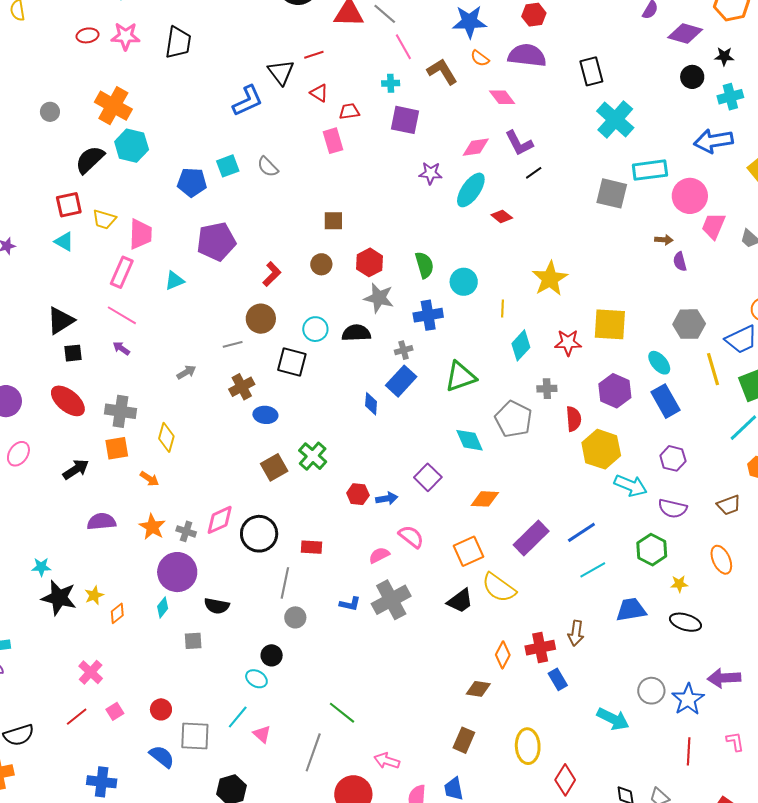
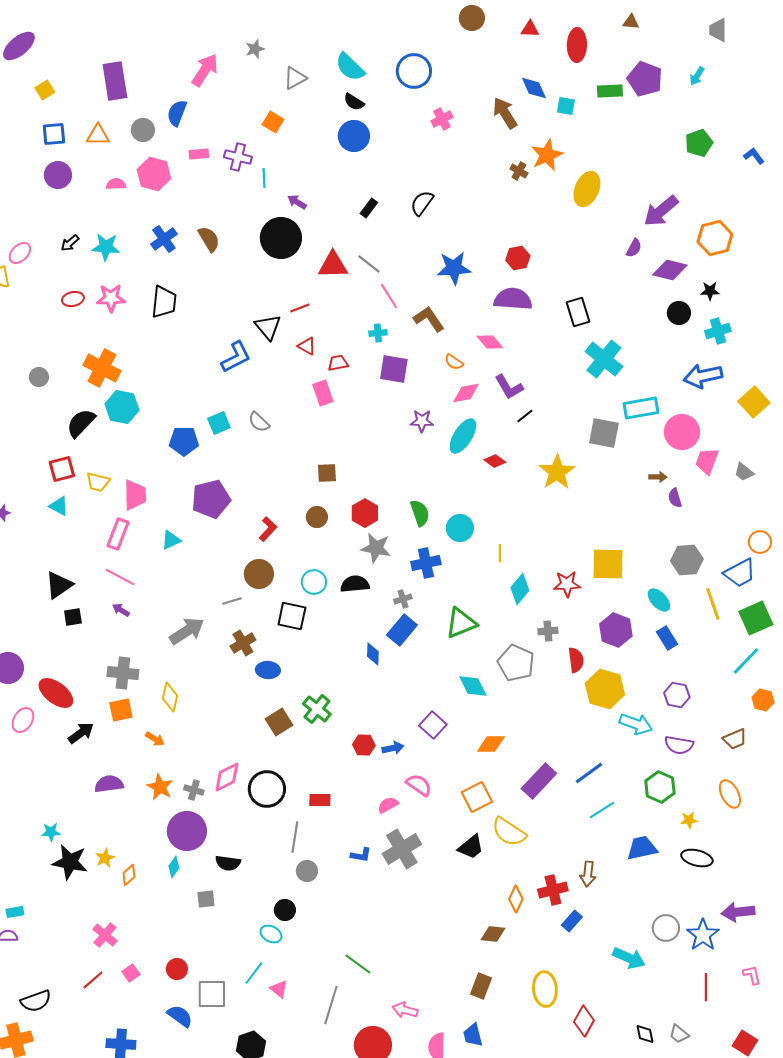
orange semicircle: (480, 58) -> (454, 362), moved
yellow star: (550, 279) -> (557, 472), moved
gray arrow: (186, 372) -> (187, 631), size x1.8
red ellipse: (68, 401) -> (56, 693), moved
blue rectangle: (665, 401) -> (667, 638), size x0.7
blue rectangle: (558, 679) -> (572, 921), turned 75

